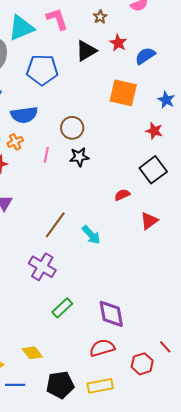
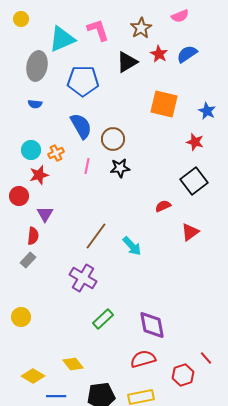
brown star: (100, 17) -> (141, 28), size x1.5
blue semicircle: (145, 56) -> (187, 54), moved
blue semicircle: (24, 115) -> (81, 126), moved, turned -112

